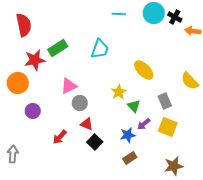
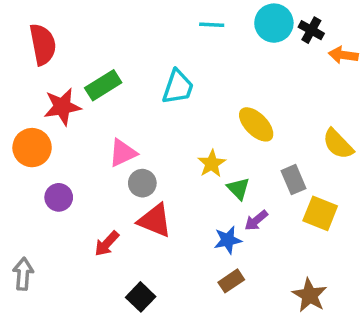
red triangle: (87, 124) -> (155, 220), size x1.5
yellow square: (168, 127) -> (320, 213), moved
black square: (95, 142) -> (141, 297), moved
brown star: (174, 166) -> (310, 295), turned -30

